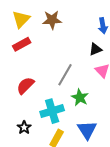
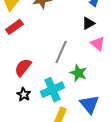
black star: (24, 128) -> (24, 94), moved

